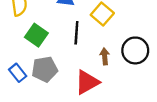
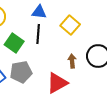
black line: (76, 33) -> (38, 34), moved

